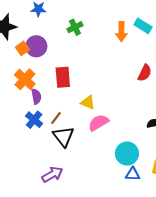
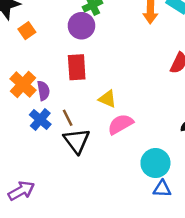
purple circle: (36, 46) -> (81, 26), moved
orange cross: (25, 79) -> (23, 84), moved
brown line: (56, 118) -> (68, 118), turned -64
purple arrow: (52, 174) -> (21, 191), moved

